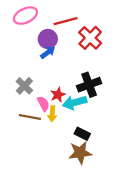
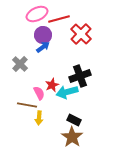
pink ellipse: (25, 16) -> (37, 14), moved
gray cross: (24, 86) -> (20, 64), moved
yellow arrow: (52, 114) -> (39, 118), moved
brown star: (80, 153) -> (72, 137), turned -30

